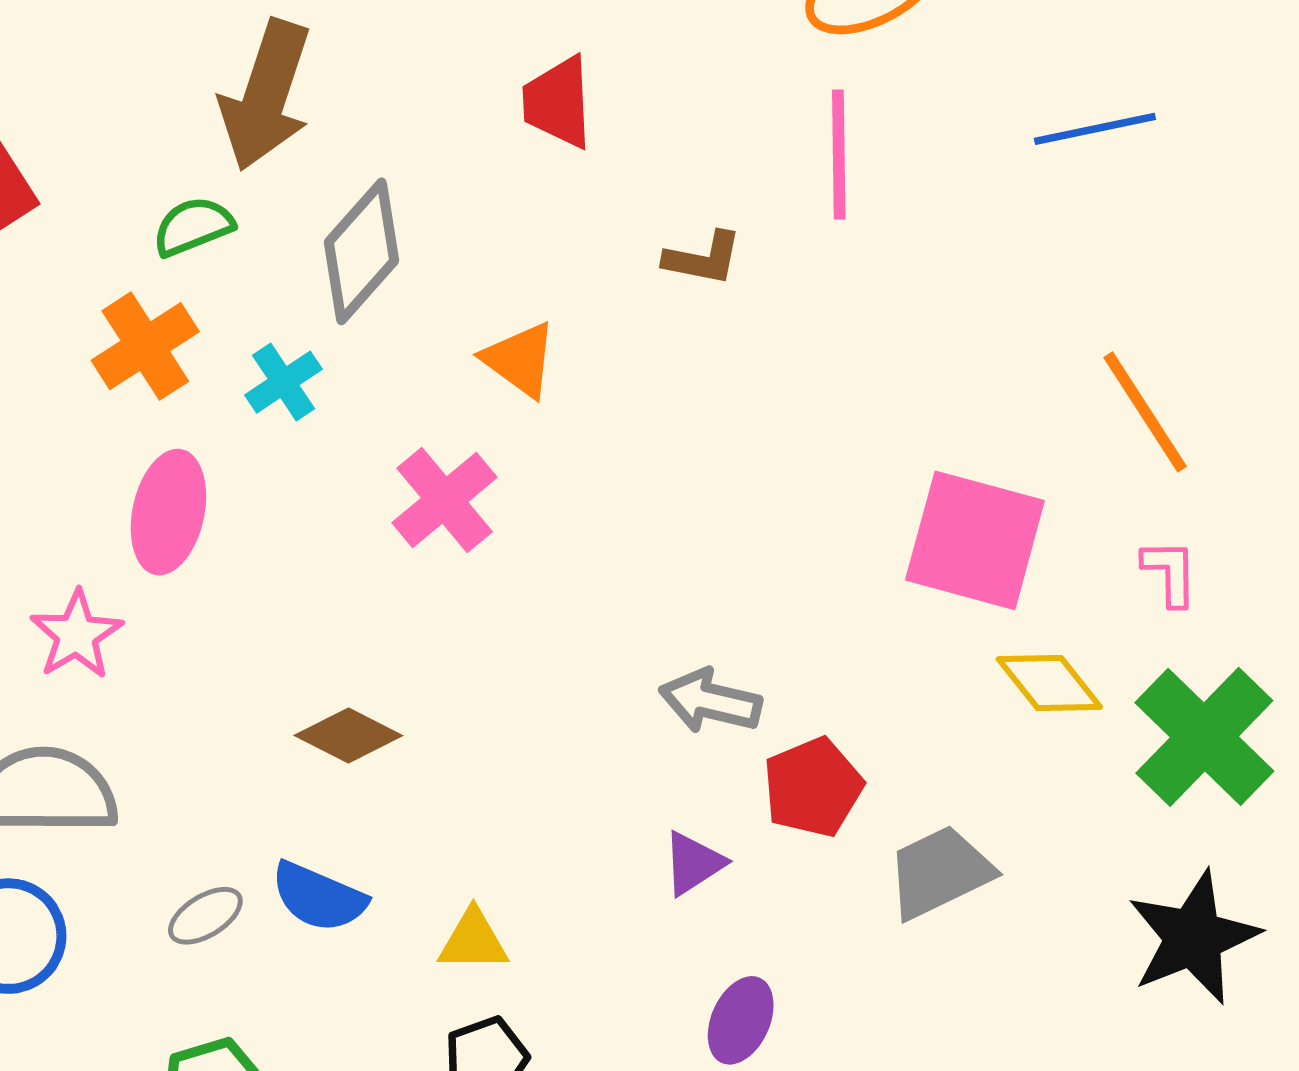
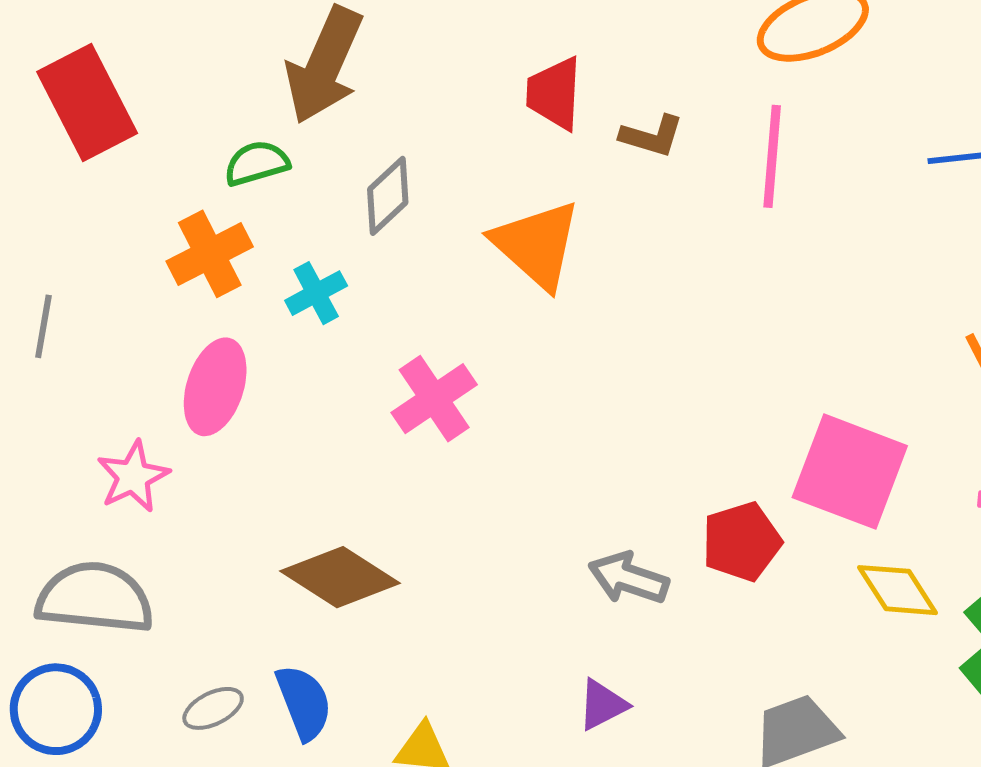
gray diamond: (361, 251) -> (388, 196), size x0.7
brown L-shape: (703, 258) -> (652, 136), moved
orange triangle: (520, 360) -> (537, 245), moved, size x1.5
brown diamond: (348, 735) -> (340, 577), size x1.4
red pentagon: (813, 787) -> (742, 542), moved
blue semicircle: (319, 897) -> (304, 702), turned -140

